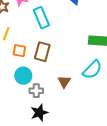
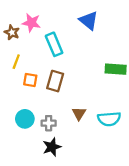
cyan semicircle: (92, 70) -> (109, 119), moved, turned 40
cyan circle: (23, 76) -> (25, 119), moved

